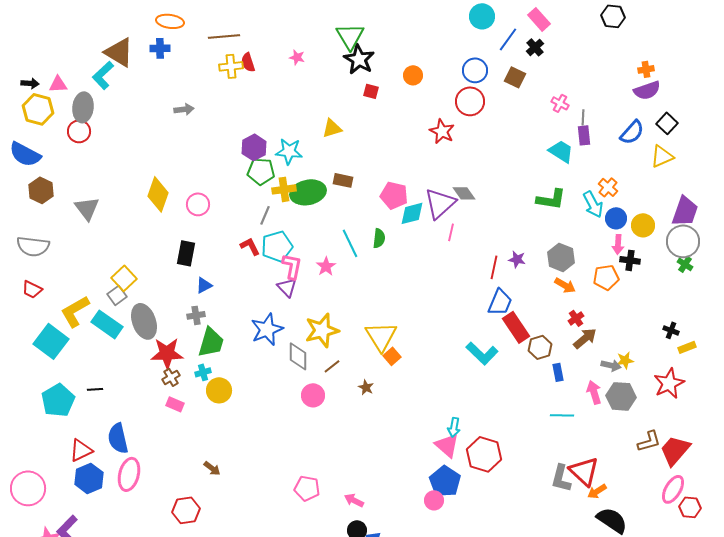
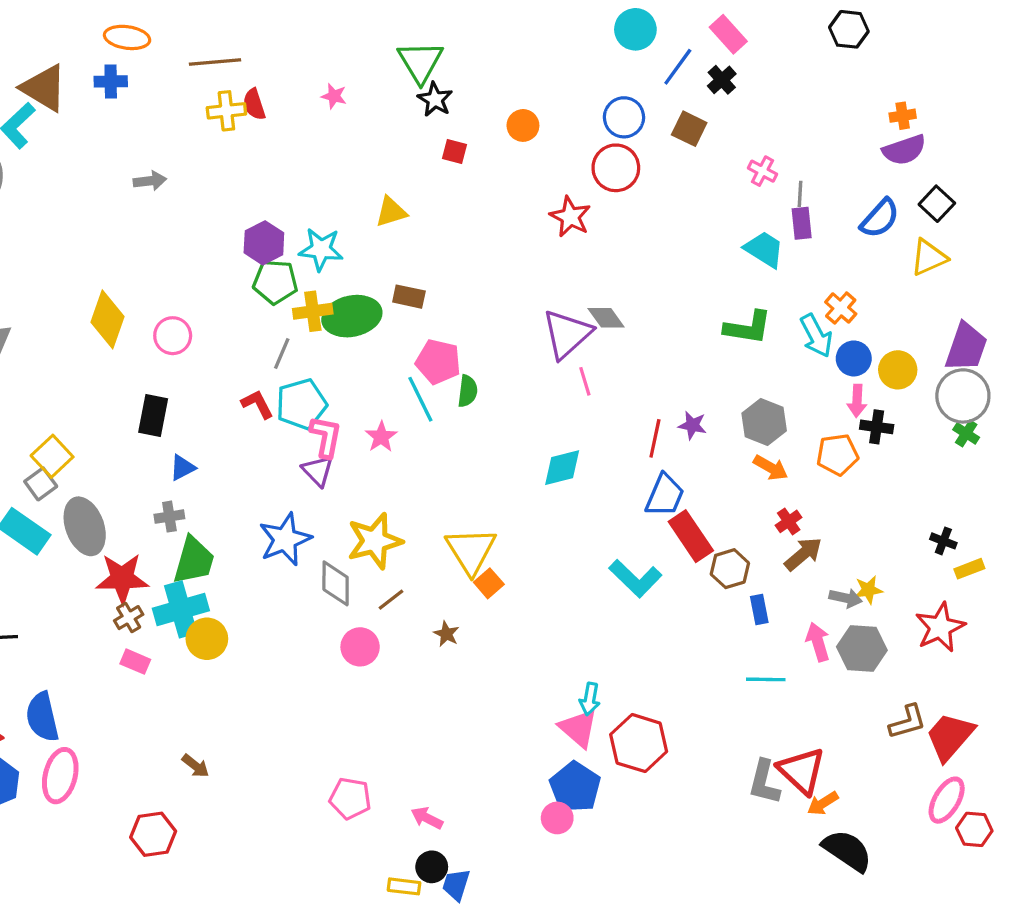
black star: (359, 59) -> (435, 99), size x0.7
pink pentagon: (394, 195) -> (438, 362), moved
cyan diamond: (412, 213) -> (562, 468), moved
pink line: (451, 232) -> (585, 381), turned -30
cyan cross: (203, 372) -> (181, 609), size x2.0

